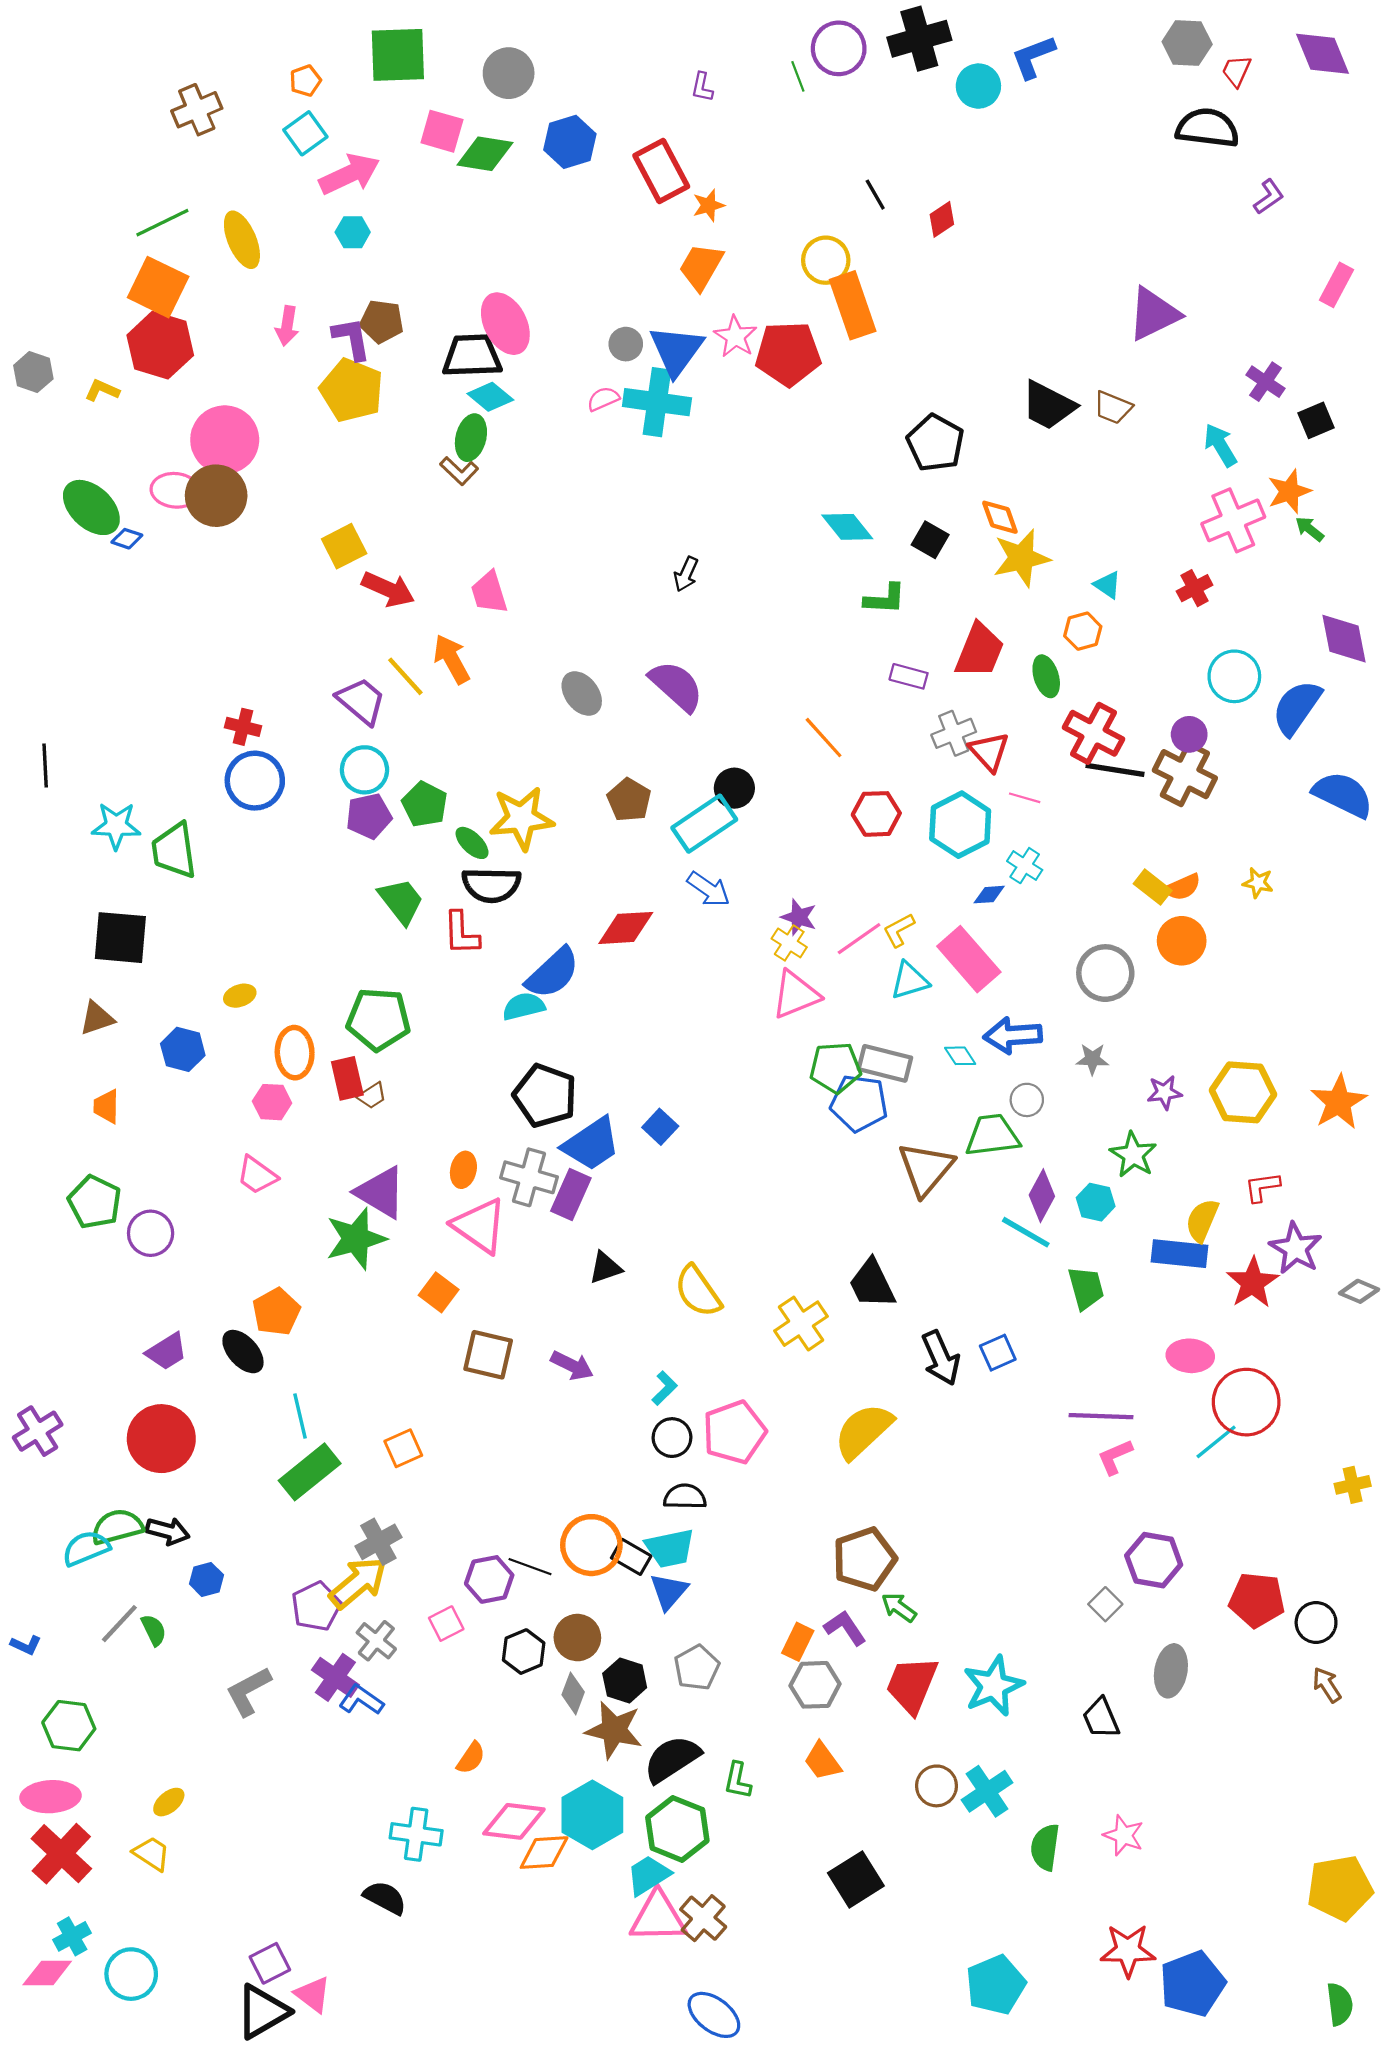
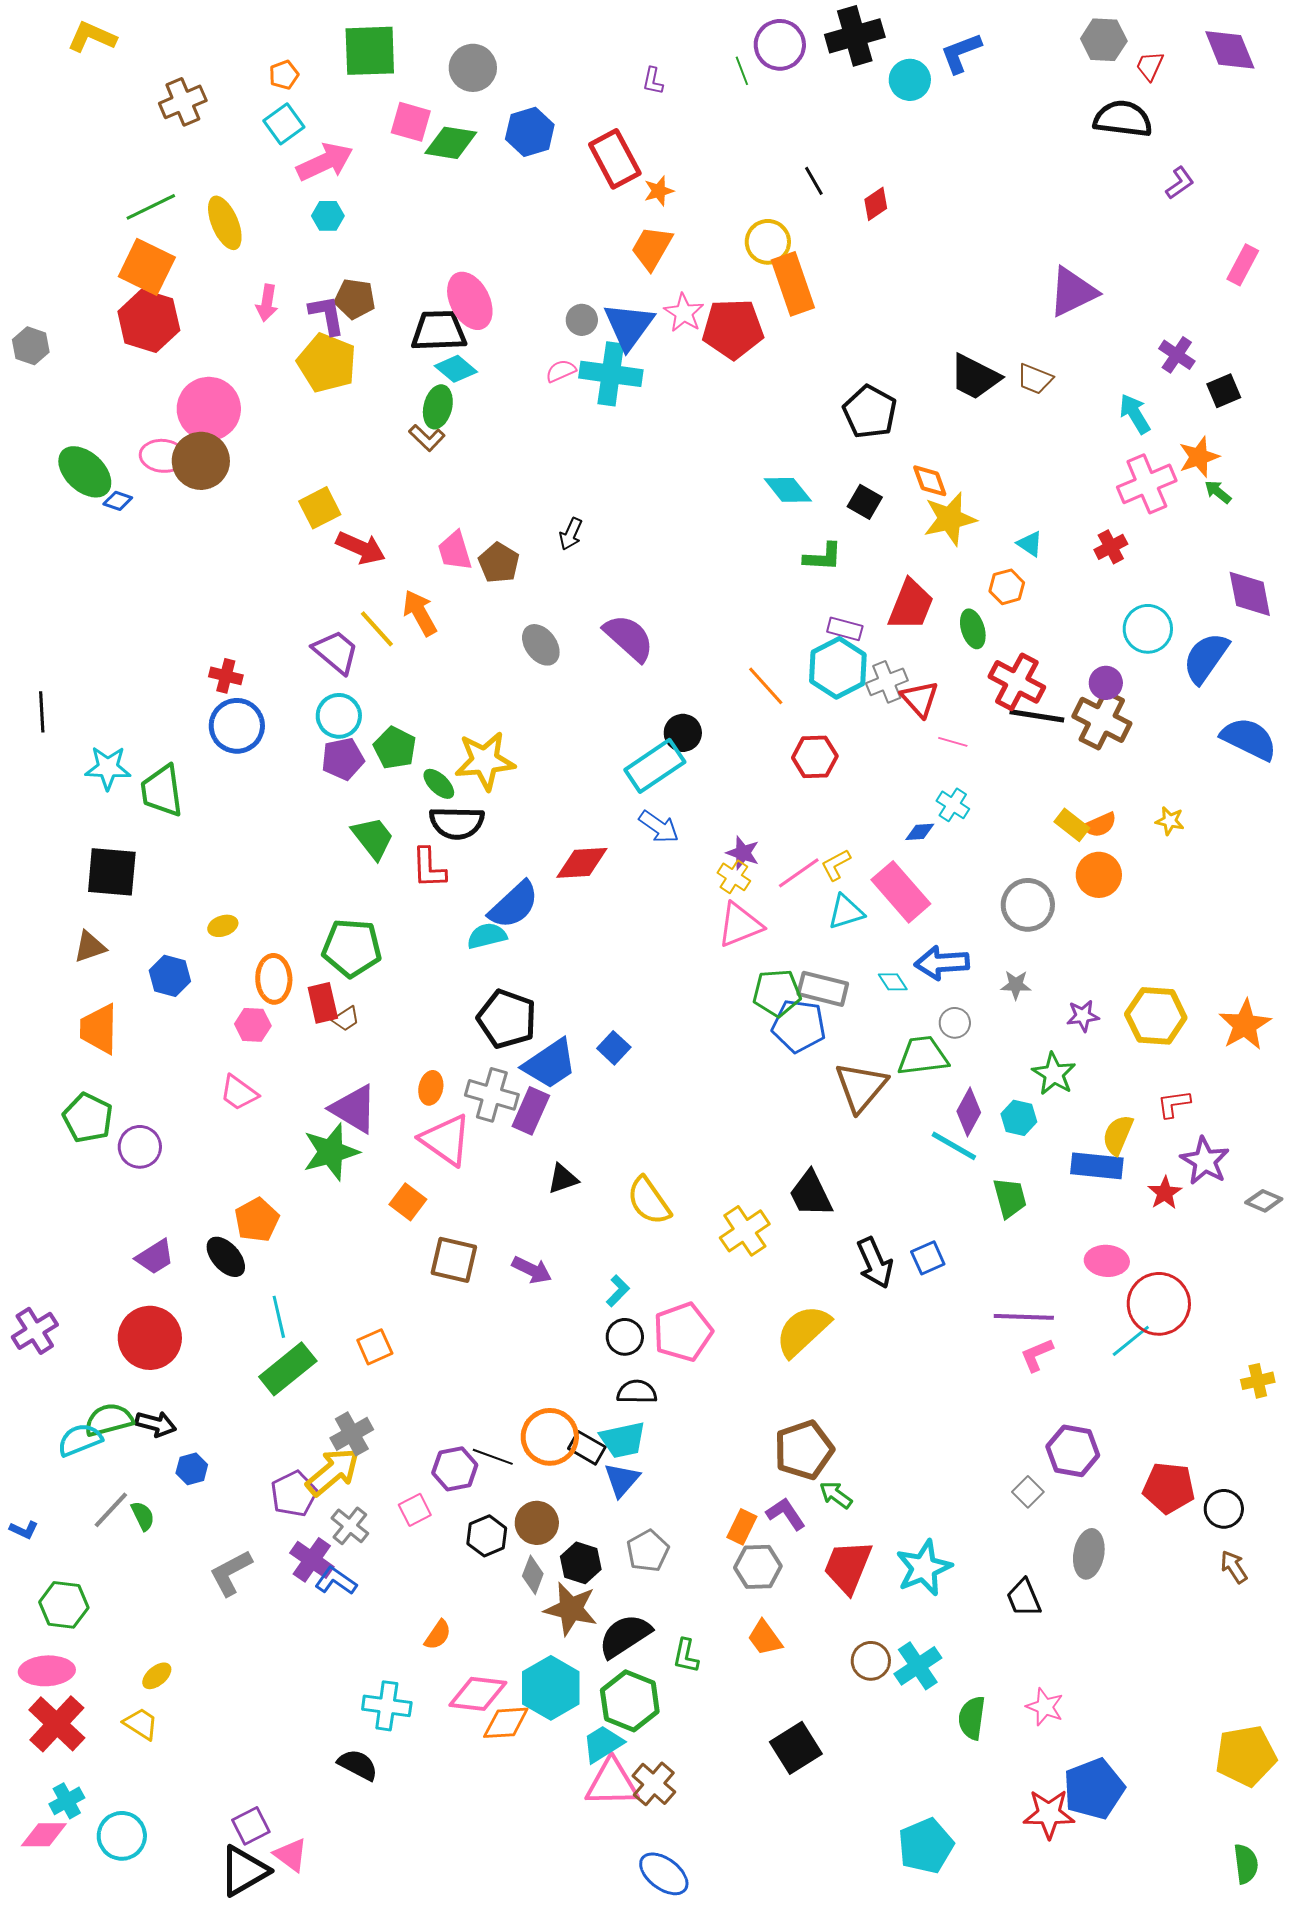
yellow L-shape: (102, 390) -> (92, 37), moved, size x1.5
black arrow: (686, 574) -> (571, 534), moved
brown pentagon: (629, 800) -> (499, 563), moved
cyan hexagon: (960, 825) -> (838, 668), moved
orange trapezoid: (106, 1106) -> (99, 1029), size x1.6
red star: (1253, 1283) -> (1165, 1193), size x0.7
blue pentagon: (1192, 1984) -> (1094, 1789), moved

